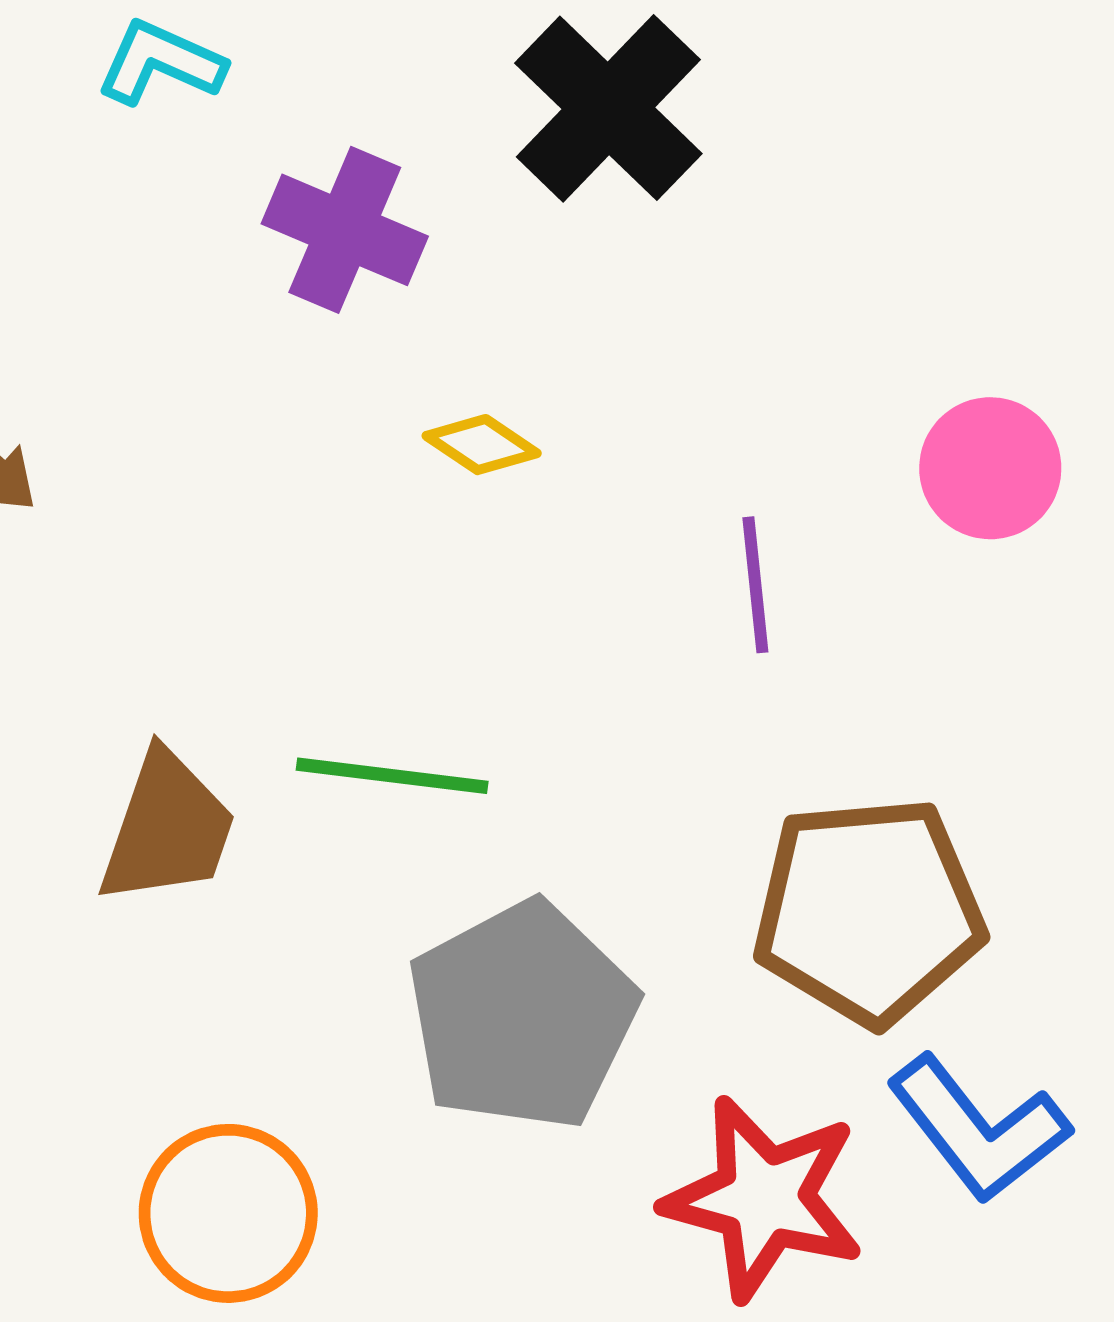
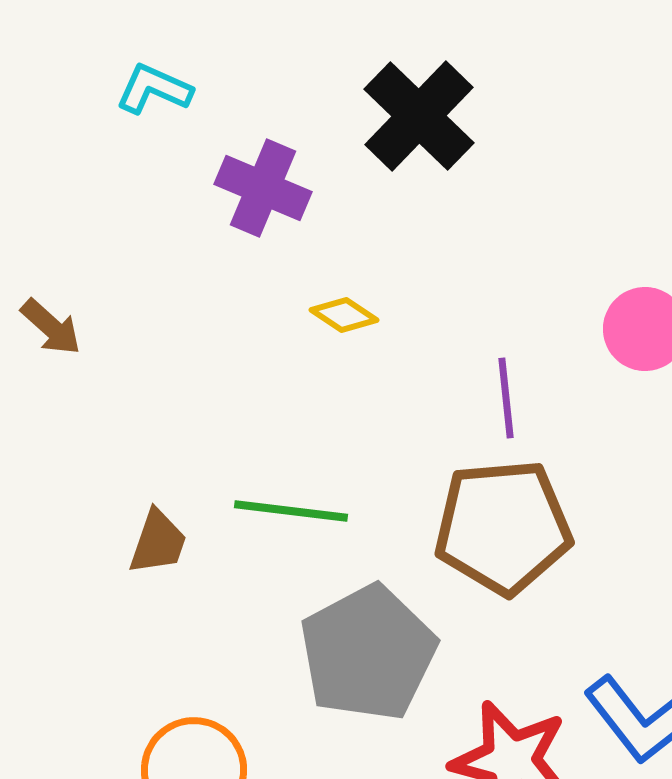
brown trapezoid: (167, 828) -> (158, 542), size x0.7
brown pentagon: (869, 911) -> (503, 527), moved

